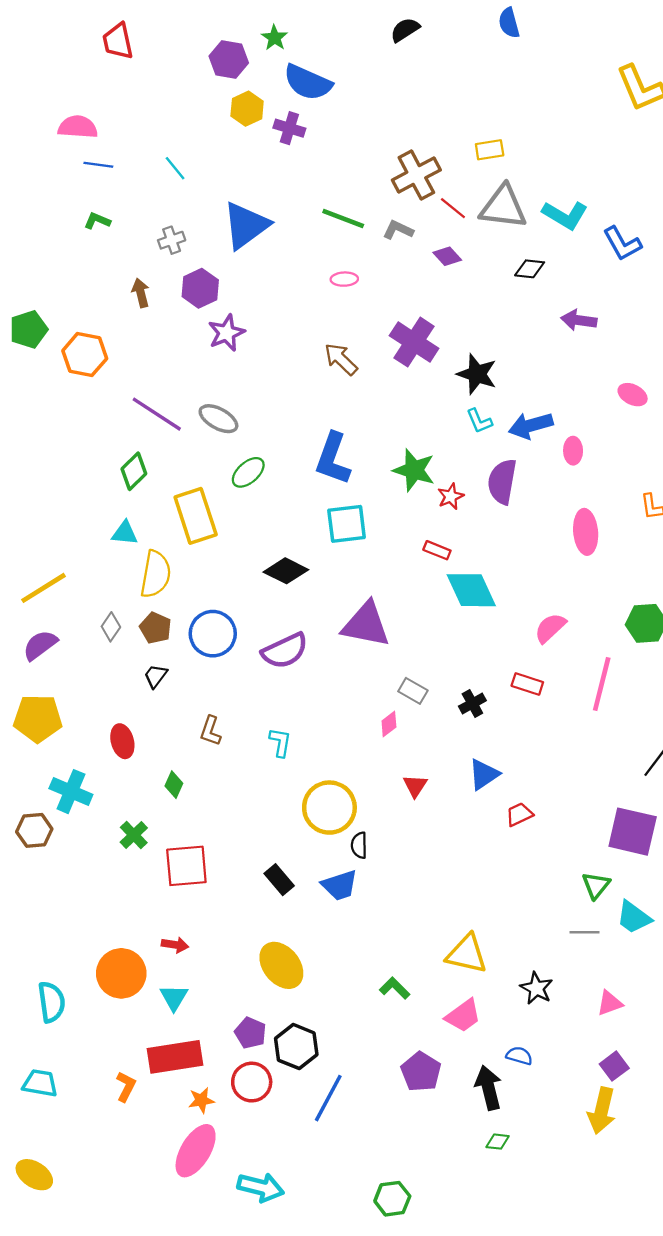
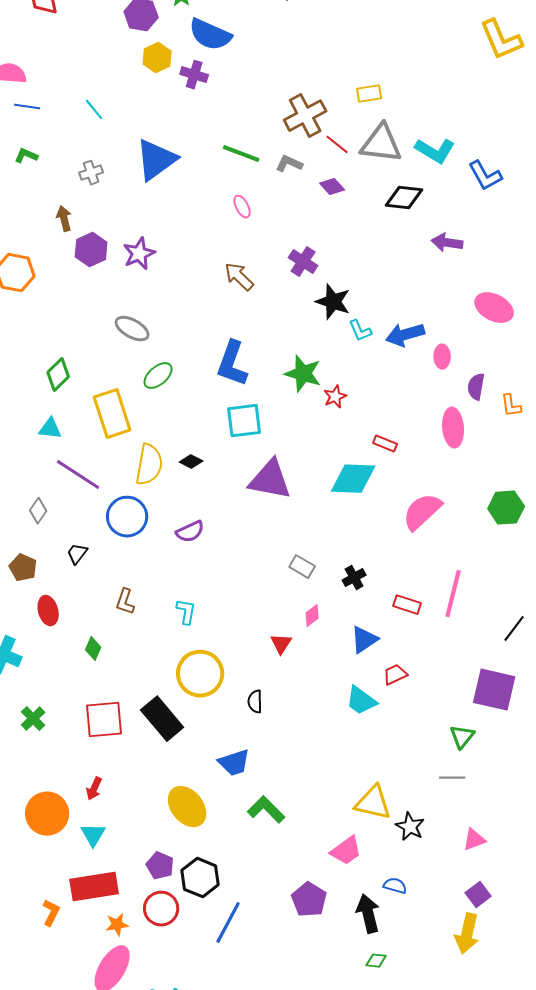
black diamond: (530, 269) -> (404, 198), size x1.4
pink ellipse: (344, 279) -> (242, 207), turned 65
purple hexagon: (200, 288) -> (91, 250), moved
purple cross: (414, 342) -> (303, 262), size x0.7
black star: (477, 374) -> (333, 302), moved
pink ellipse: (633, 395) -> (494, 308), size x1.5
purple line: (157, 414) -> (78, 475), moved
purple semicircle: (502, 482) -> (476, 387), moved, size x0.7
red rectangle: (437, 550) -> (385, 444), moved
black diamond: (286, 571) -> (191, 462), size x0.6
yellow semicircle: (156, 574) -> (149, 465), moved
cyan diamond: (471, 590) -> (353, 479), turned -63
purple triangle: (366, 625) -> (270, 480), moved
brown pentagon: (156, 628) -> (23, 568), moved
pink semicircle: (550, 628) -> (422, 512), size x1.4
purple semicircle: (285, 651) -> (190, 532), size x0.7
red rectangle: (527, 684) -> (407, 605), moved
pink line: (602, 684) -> (453, 594), moved
pink diamond: (389, 724) -> (312, 616), moved
red triangle: (415, 786) -> (281, 644), moved
yellow circle: (329, 808) -> (200, 674), moved
green cross: (134, 835) -> (33, 719), moved
black rectangle: (279, 880) -> (162, 719), moved, size x1.6
blue trapezoid: (340, 885) -> (234, 763), moved
cyan trapezoid: (634, 917) -> (361, 701), moved
red arrow: (175, 945) -> (94, 789), turned 105
yellow triangle: (467, 954) -> (373, 803), moved
green L-shape: (395, 988) -> (266, 810), moved, size x1.4

